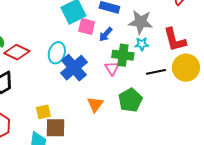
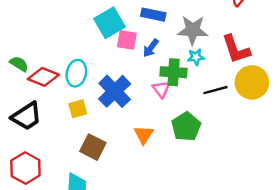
cyan ellipse: (57, 53) -> (76, 73), moved
yellow square: (43, 112) -> (78, 109), moved
brown square: (55, 128) -> (93, 147), moved, turned 30

